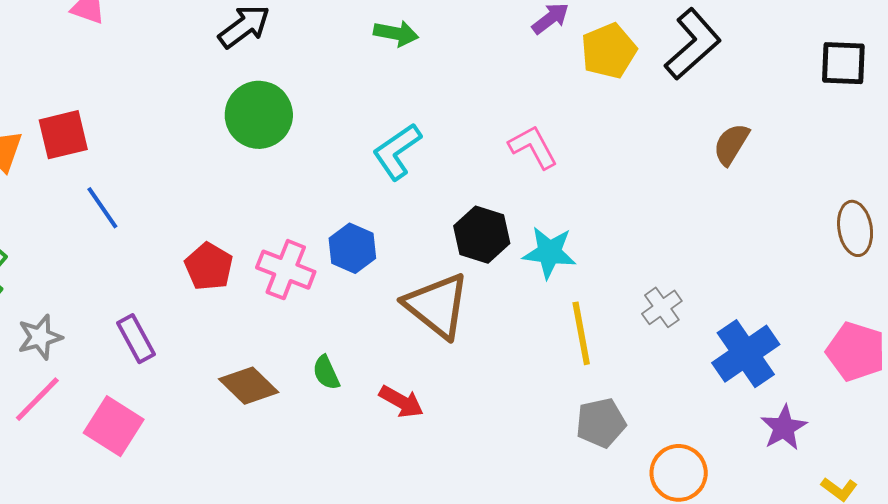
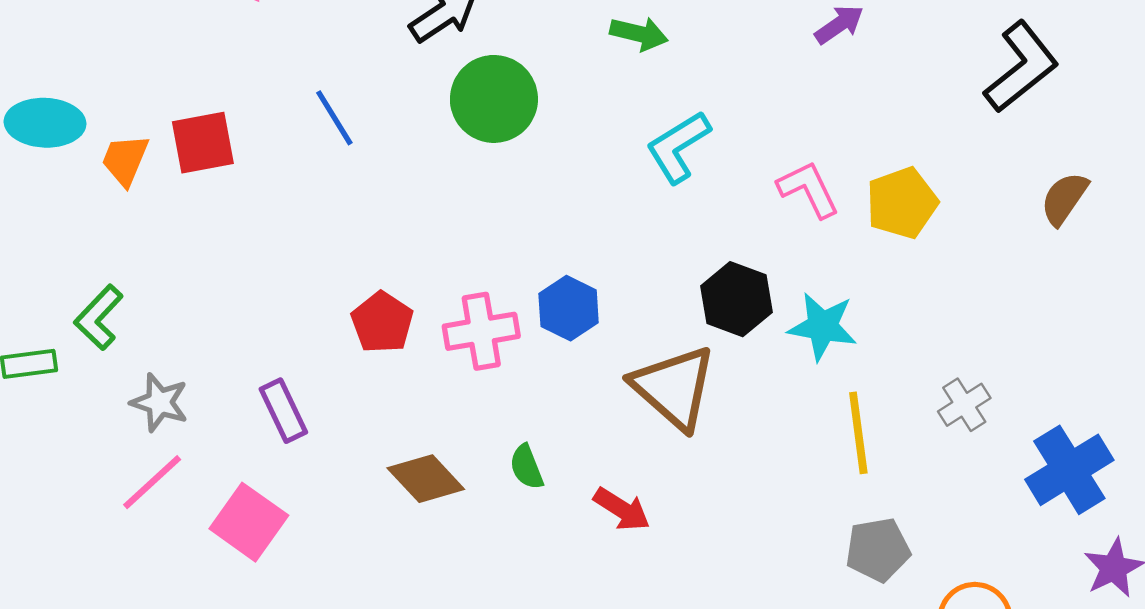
yellow pentagon: (609, 51) -> (902, 203), moved
green circle: (259, 115) -> (494, 99), moved
cyan L-shape: (397, 151) -> (678, 147), moved
blue line: (102, 208) -> (334, 118), moved
pink cross: (286, 270) -> (481, 331), turned -34
gray star: (40, 337) -> (160, 402), turned 30

